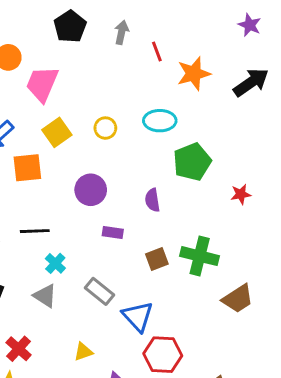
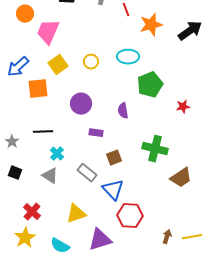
brown square: (157, 259) -> (114, 158), moved
yellow triangle: (83, 352) -> (76, 214), size x1.5

